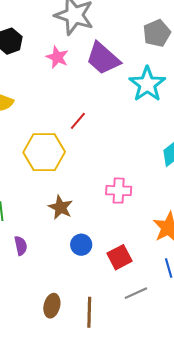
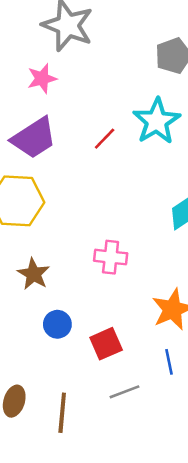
pink star: (57, 57) -> (42, 79), turned 30
purple trapezoid: (103, 58) -> (34, 138), moved, turned -78
red line: (78, 121) -> (105, 139), moved

